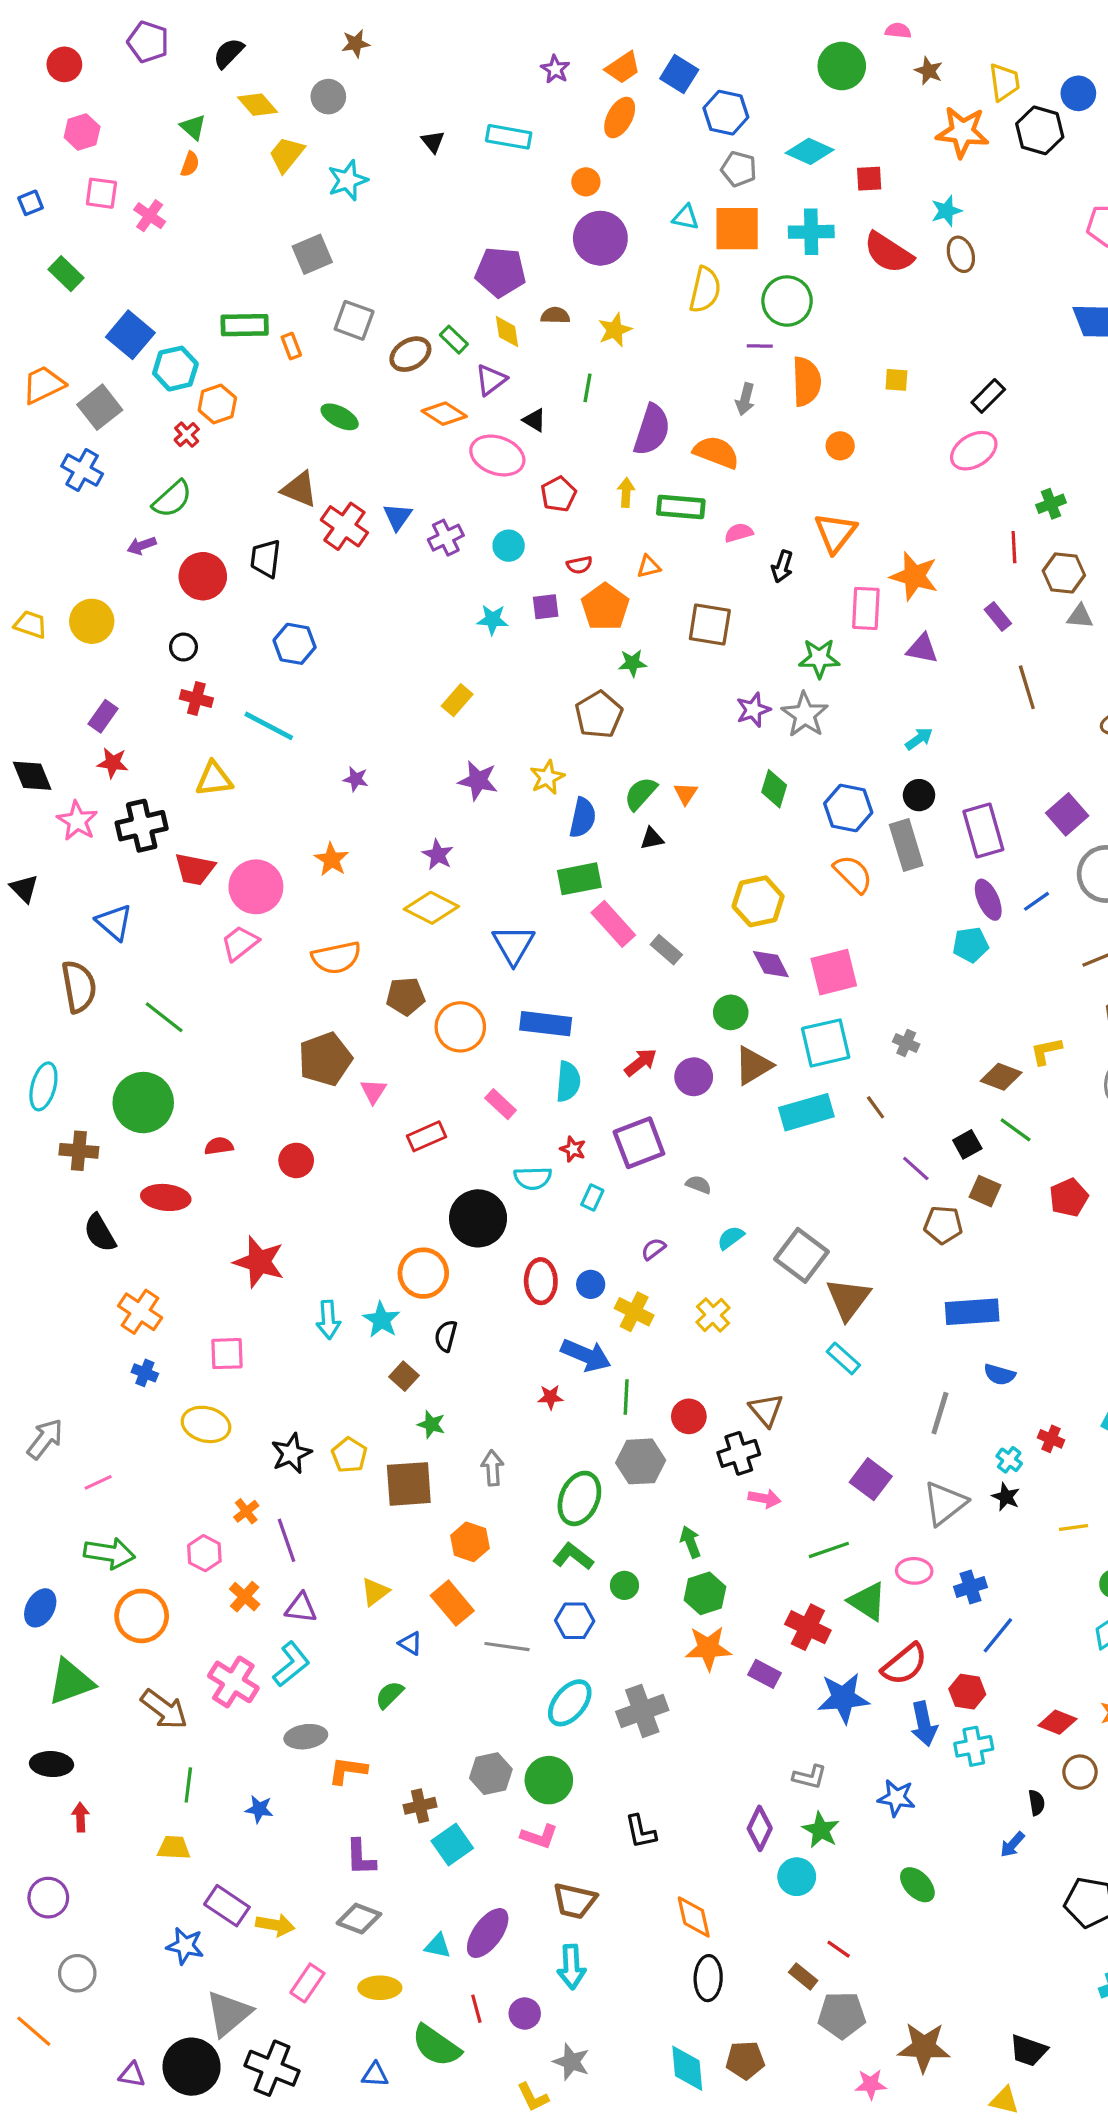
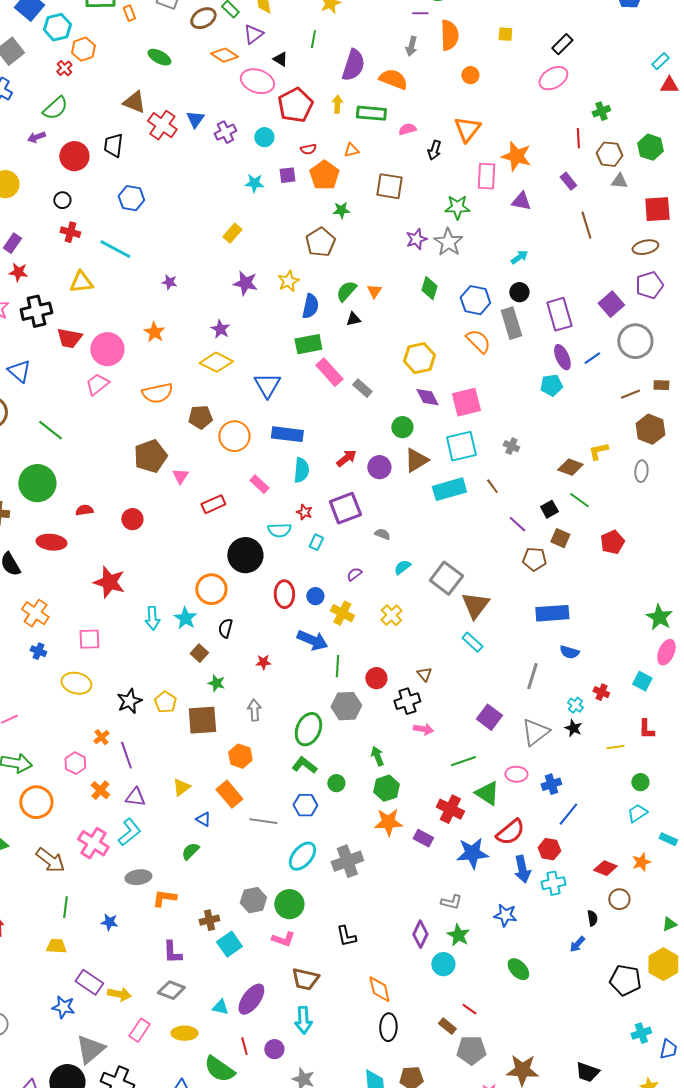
red pentagon: (558, 494) -> (295, 105), size x1.6
red star: (550, 1397) -> (263, 662), moved
brown triangle: (766, 1410) -> (424, 674), size x0.7

